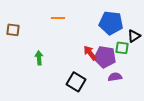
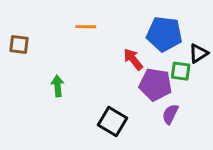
red arrow: (90, 53) -> (133, 59), moved
purple semicircle: (115, 77) -> (170, 114), turned -56

